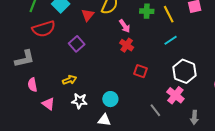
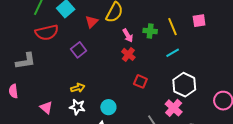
green cross: (147, 11) -> (150, 31), moved
yellow arrow: (69, 80) -> (78, 88), moved
pink semicircle: (32, 85) -> (13, 91), moved

